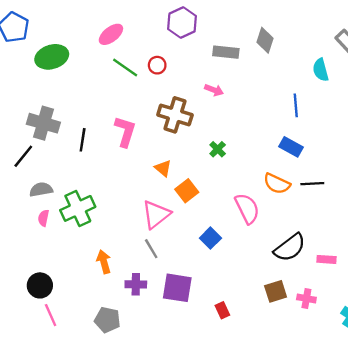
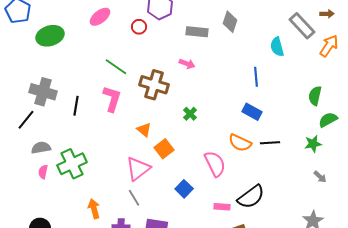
red circle: (157, 65) -> (139, 27), moved
green line: (125, 68) -> (116, 67), moved
pink rectangle: (327, 259) -> (222, 207), moved

